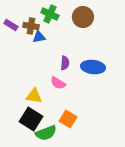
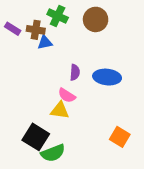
yellow triangle: (34, 96) -> (60, 110), moved
orange square: (68, 119) -> (120, 137), moved

